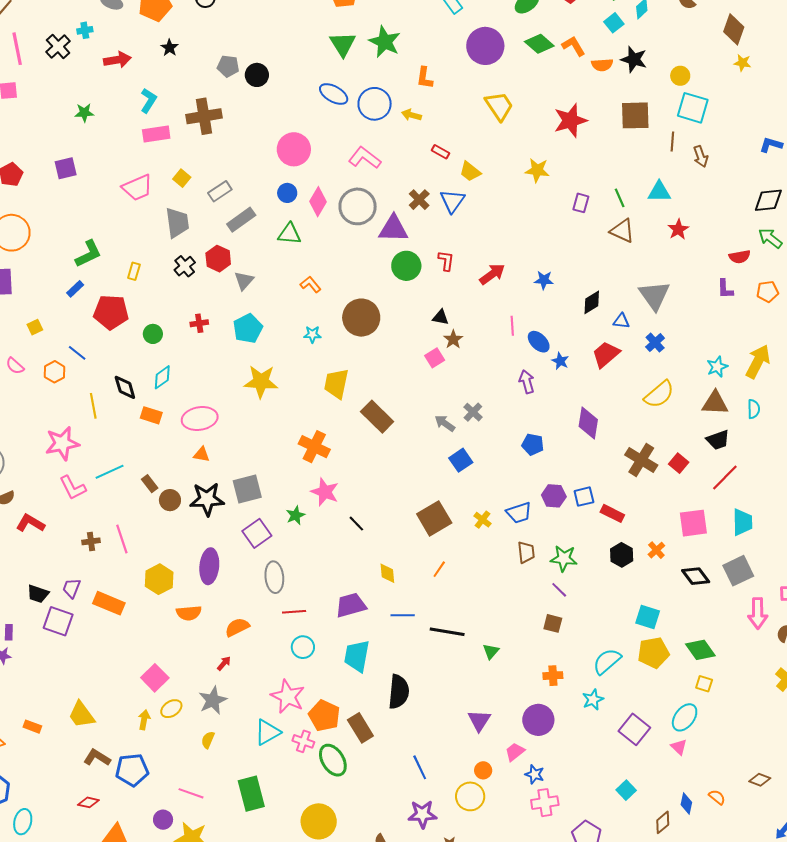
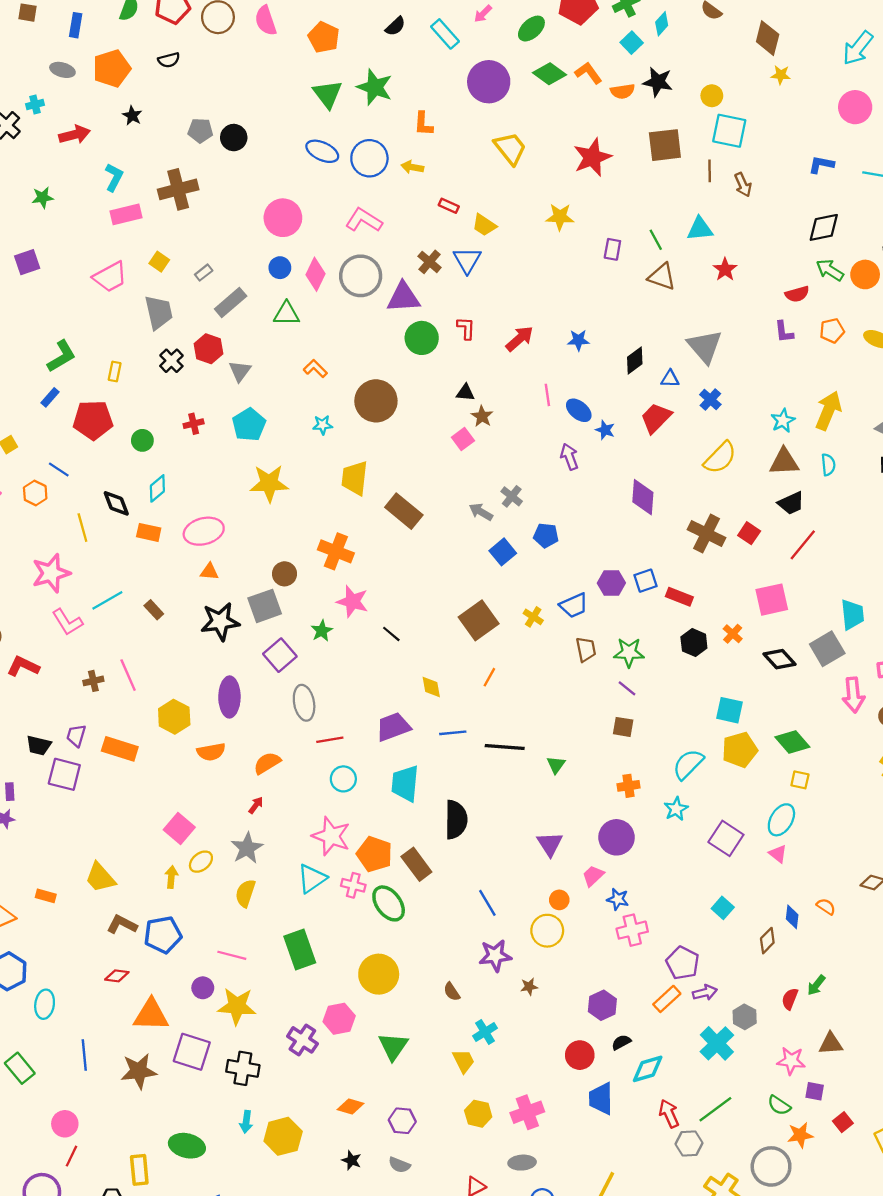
gray rectangle: (220, 191) -> (204, 273), size x0.7
blue pentagon: (533, 444) -> (546, 535), moved
brown circle: (170, 500) -> (285, 574), moved
cyan trapezoid: (742, 522) -> (852, 615), moved
yellow semicircle: (208, 740) -> (245, 893), size x1.4

